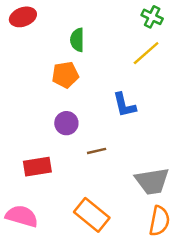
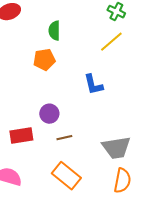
purple circle: (66, 123) -> (49, 114), moved
brown line: (97, 151) -> (64, 138), moved

